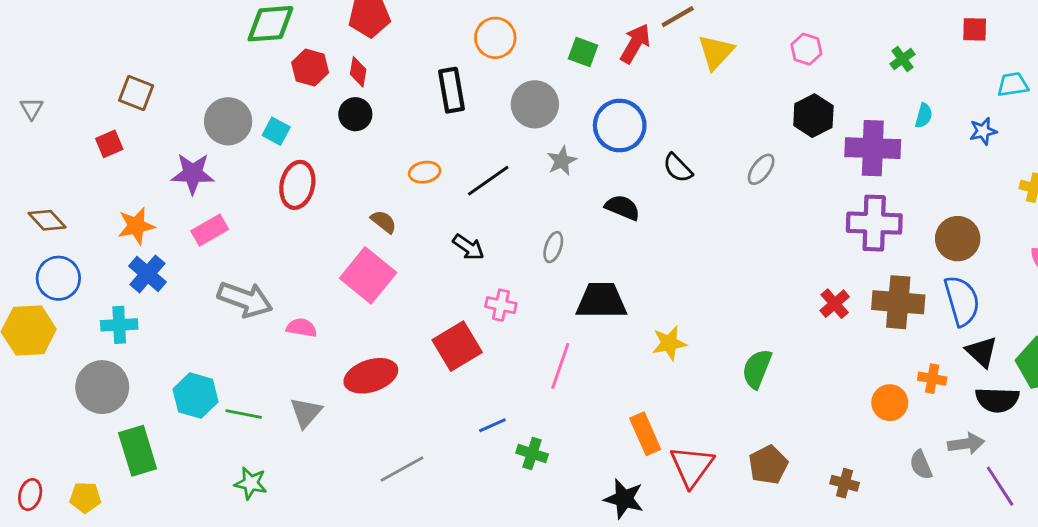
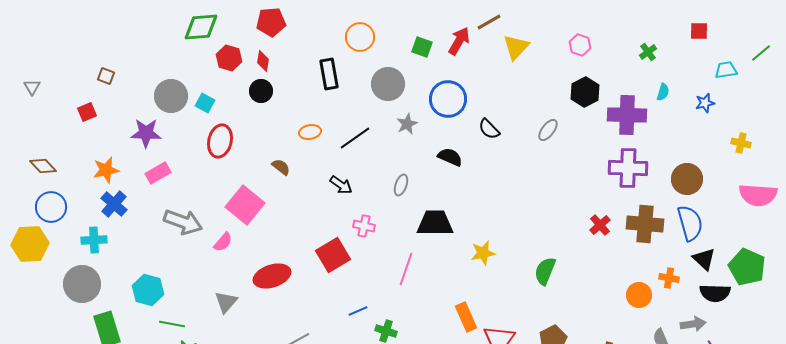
brown square: (136, 93) -> (106, 76), size x0.7
pink square: (368, 275) -> (245, 205), moved
pink semicircle: (302, 328) -> (223, 242), turned 120
green line: (244, 414) -> (172, 324), moved

